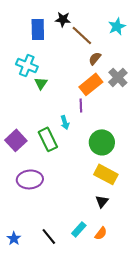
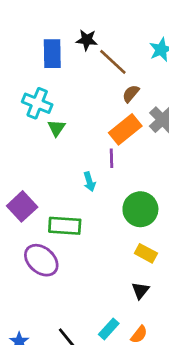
green rectangle: (48, 139) -> (65, 226), moved, turned -60
yellow rectangle: (106, 174) -> (146, 253), size x0.7
purple ellipse: (30, 179) -> (41, 260), turned 45

